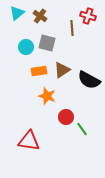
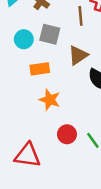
brown triangle: (62, 70) -> (78, 55), moved
red circle: (66, 117) -> (67, 134), moved

